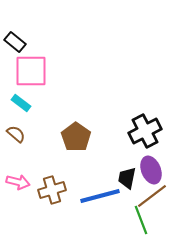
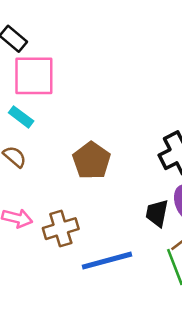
blue line: (100, 196) -> (107, 261), moved

